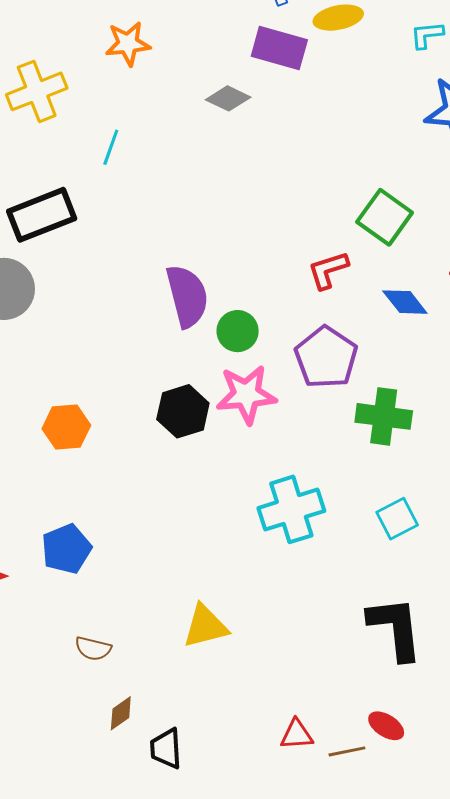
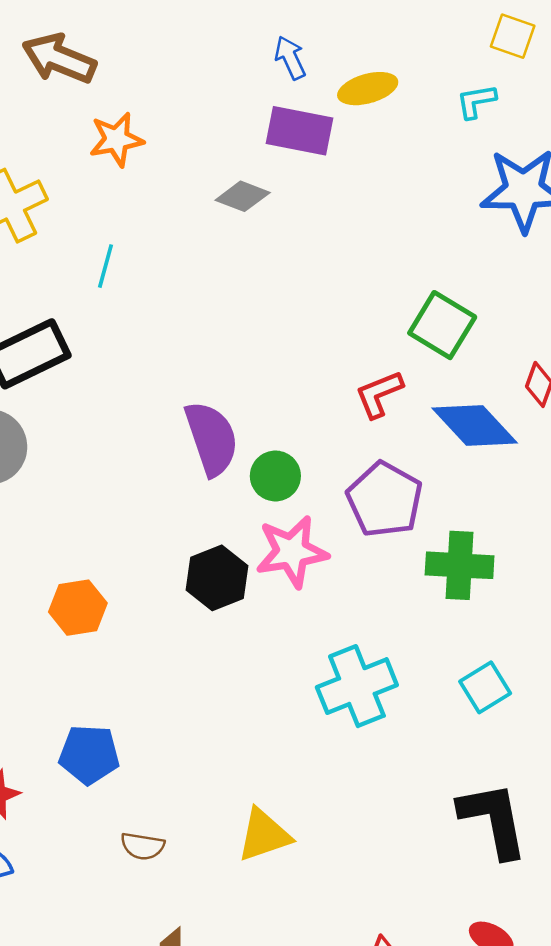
blue diamond: (405, 302) -> (475, 426), size x1.5
blue pentagon: (66, 549) -> (89, 754), turned 30
brown semicircle: (93, 649) -> (143, 846), moved

